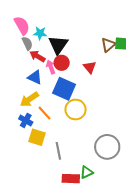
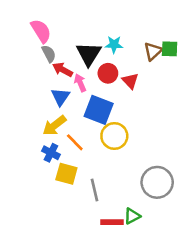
cyan star: (40, 33) -> (114, 45), moved
red circle: (62, 63) -> (108, 73), moved
blue triangle: (35, 77) -> (60, 97), turned 42

